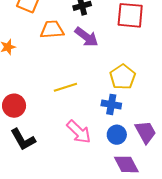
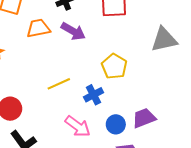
blue cross: (111, 104) -> (94, 95), moved, turned -30
purple trapezoid: (146, 132) -> (144, 118), turned -75

